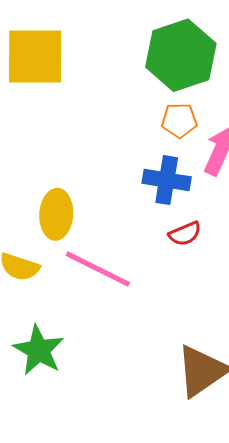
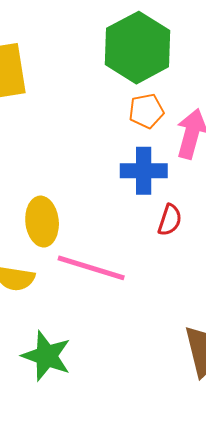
red semicircle: (185, 234) -> (170, 220), turned -40

